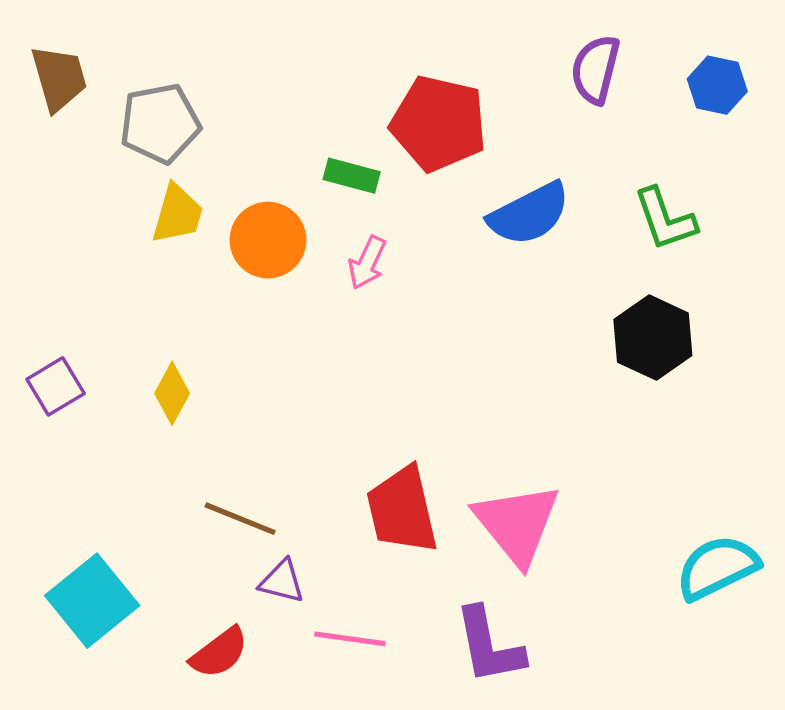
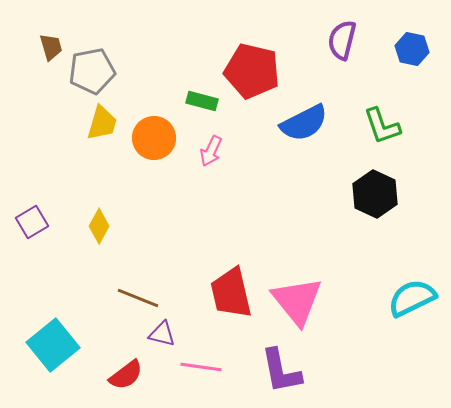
brown trapezoid: (59, 78) -> (51, 47), moved, size x0.7
cyan semicircle: (717, 567) -> (412, 298), moved

